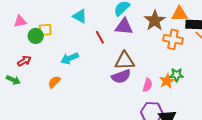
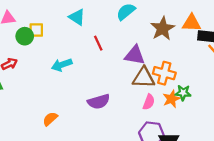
purple triangle: (124, 27) -> (135, 55), moved
orange cross: (173, 39) -> (164, 73), moved
brown triangle: (125, 61) -> (144, 78), moved
purple semicircle: (121, 76) -> (99, 102), moved
orange semicircle: (54, 82) -> (50, 119), moved

